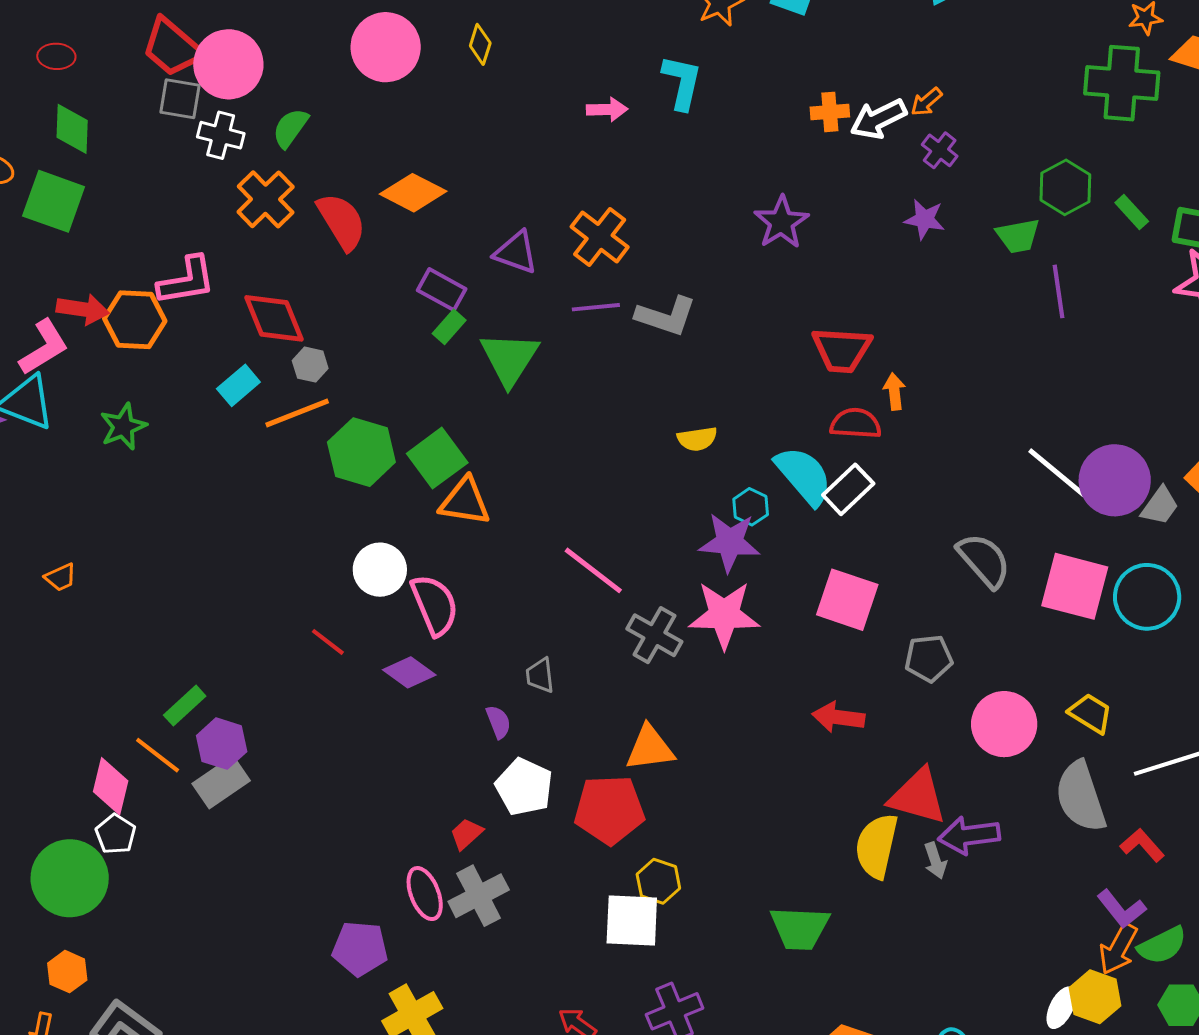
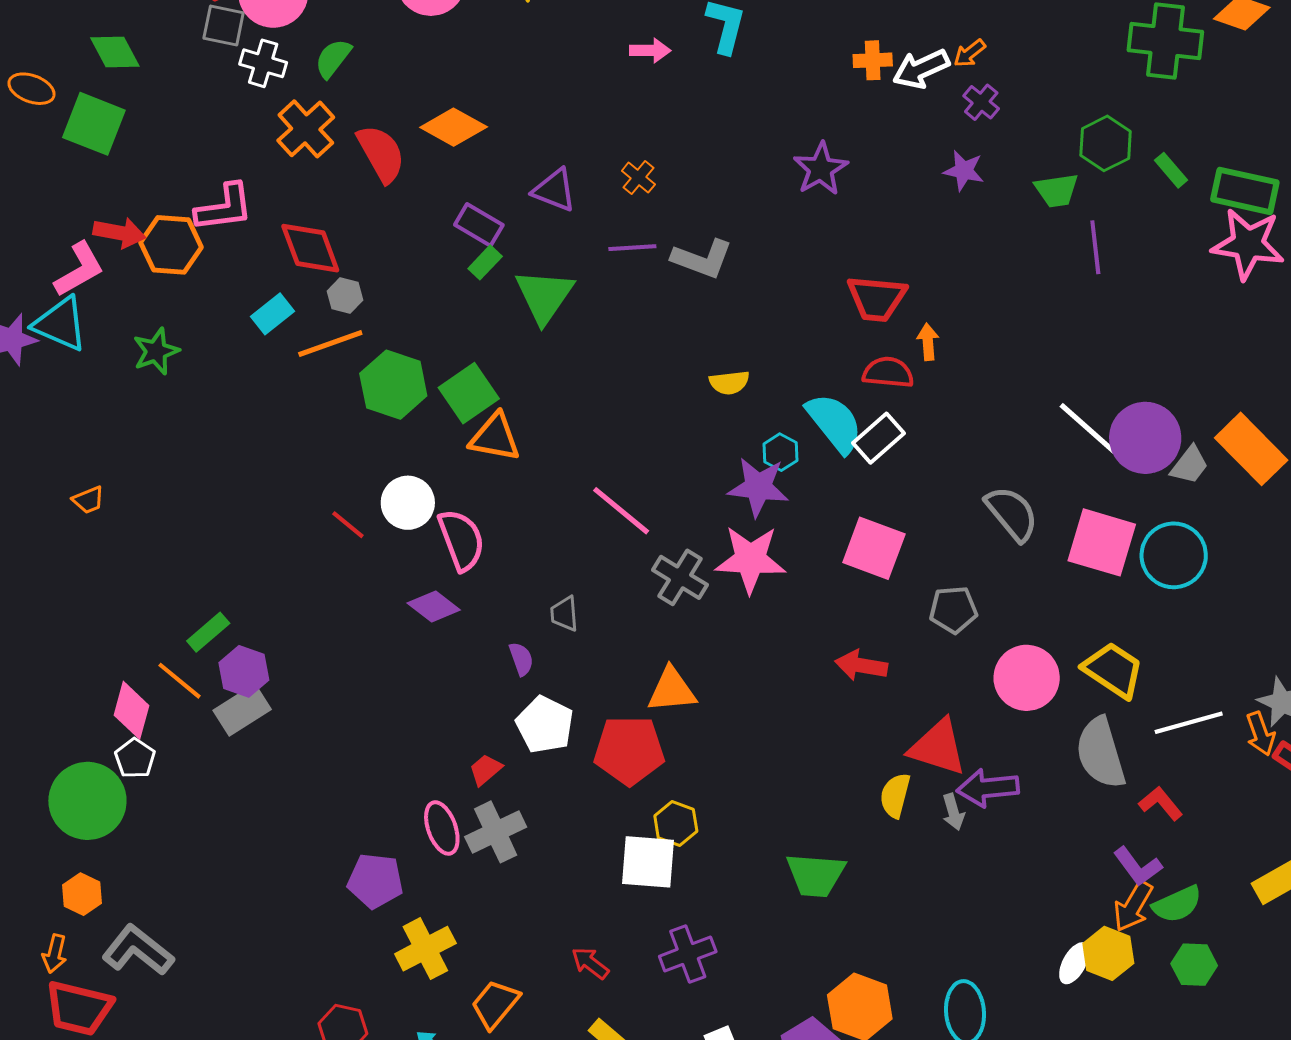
green diamond: (72, 129) -> (115, 52), turned -32
orange cross: (600, 237) -> (638, 178), size x0.6
red line: (328, 642) -> (348, 525), moved
yellow trapezoid: (1090, 713) -> (1113, 670), size x1.4
yellow semicircle: (877, 846) -> (895, 795), size x0.7

